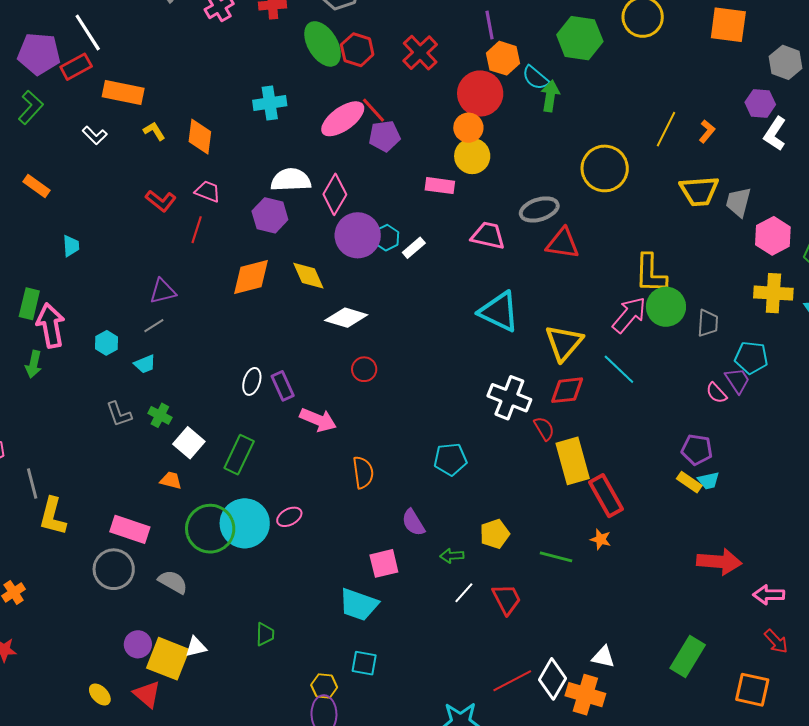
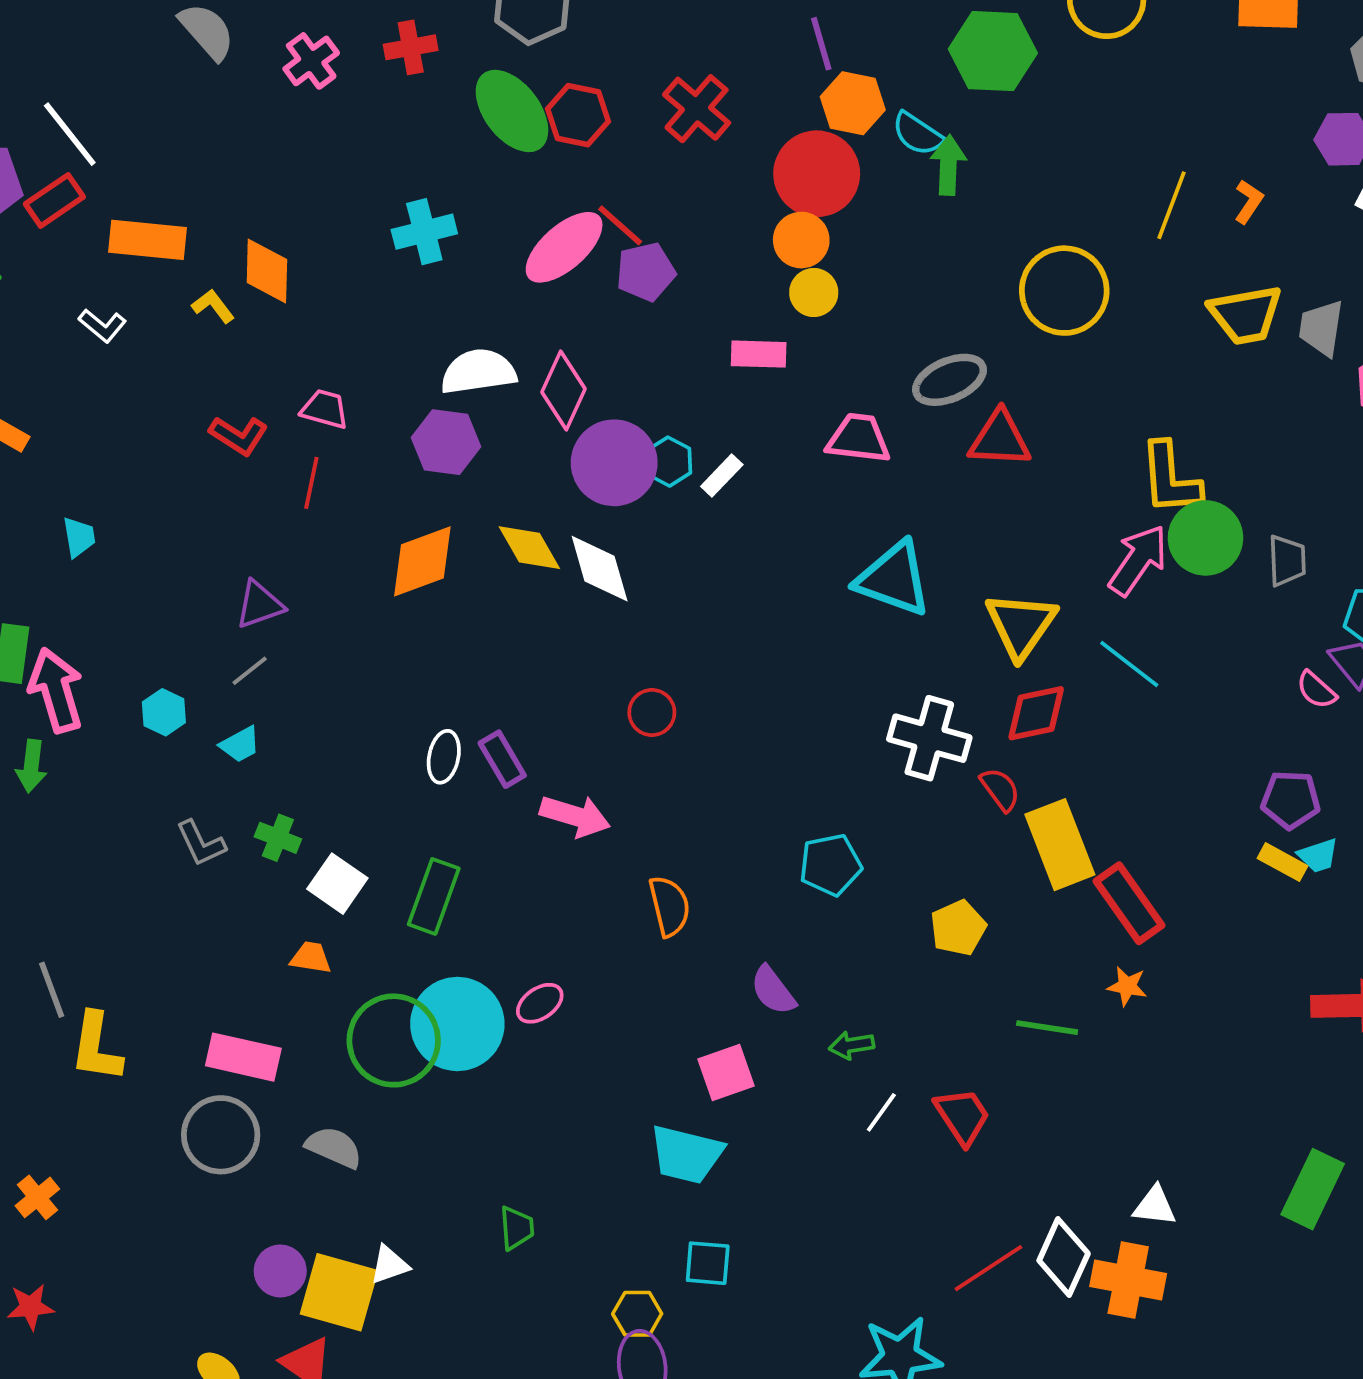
orange diamond: (200, 137) -> (267, 271), moved
yellow circle: (472, 156) -> (814, 293), size x0.7
white diamond: (346, 318) -> (600, 569), moved, turned 63
yellow pentagon: (495, 534) -> (958, 928), moved

